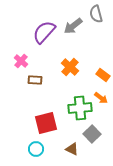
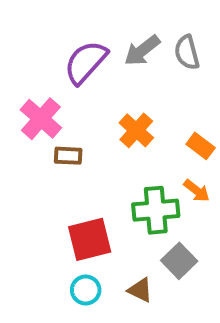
gray semicircle: (96, 14) -> (187, 52), moved
pink cross: (21, 61) -> (41, 119), size x1.5
cyan circle: (36, 149) -> (86, 290), moved

